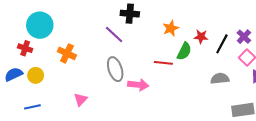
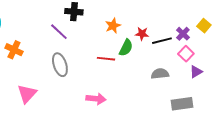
black line: (222, 44) -> (162, 41), turned 48
pink arrow: (138, 85) -> (96, 99), moved
pink triangle: (81, 99) -> (27, 94), size x1.5

